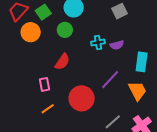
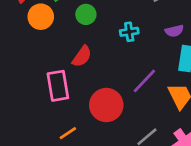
purple semicircle: (117, 45) -> (174, 31), moved
pink rectangle: (45, 84) -> (58, 86), size x1.6
orange line: (48, 109) -> (68, 133), moved

